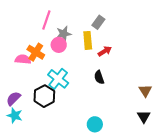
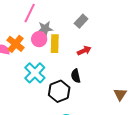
yellow rectangle: (88, 40) -> (55, 44), moved
black hexagon: (44, 96) -> (59, 91), moved

